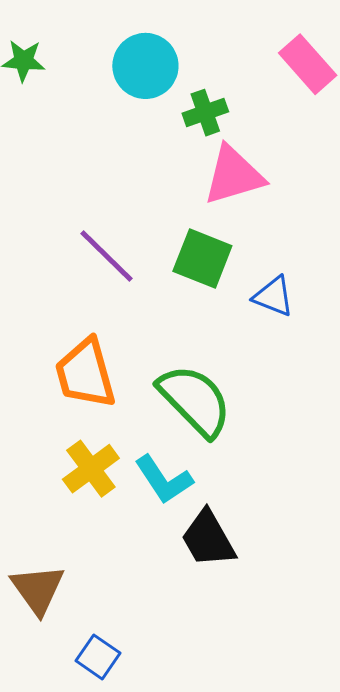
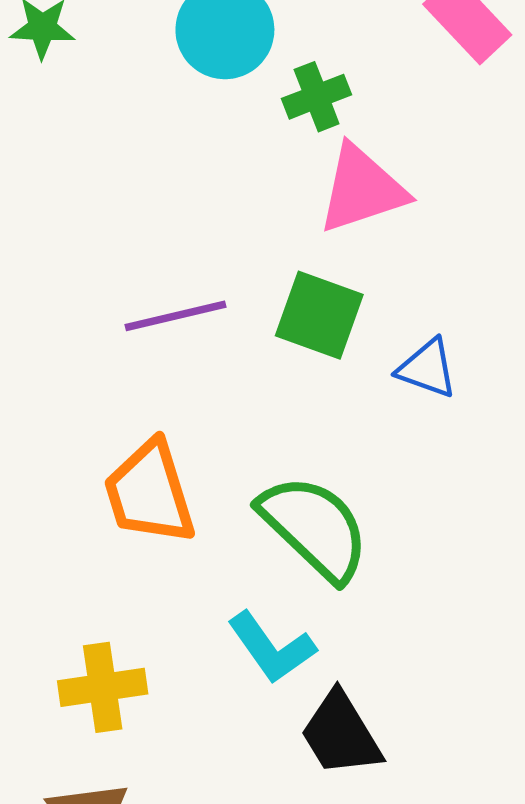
purple line: (106, 256) -> (176, 316), turned -56
yellow cross: (91, 469) -> (103, 687), moved, turned 30

